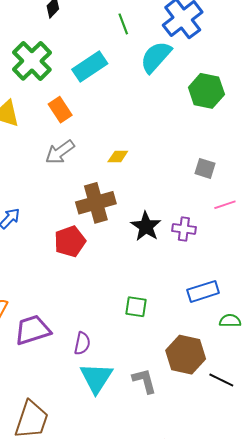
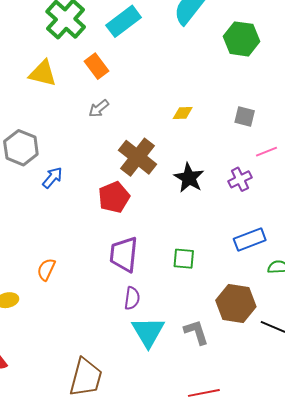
gray arrow: (60, 152) -> (99, 109), size x0.7
yellow diamond: (118, 157) -> (183, 113), moved
brown cross: (96, 203) -> (138, 157), turned -33
purple cross: (184, 229) -> (240, 179), moved, turned -30
purple trapezoid: (33, 330) -> (124, 254), moved, turned -63

